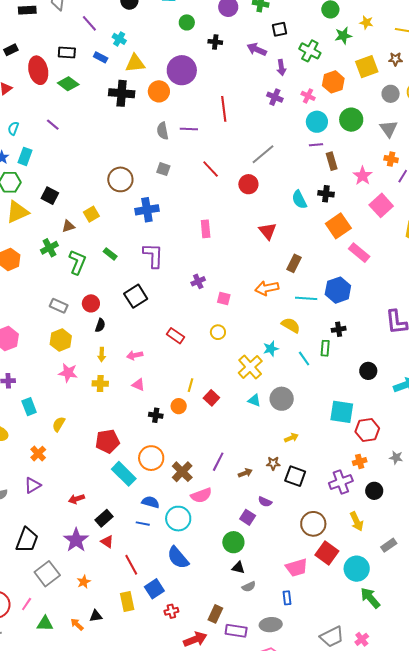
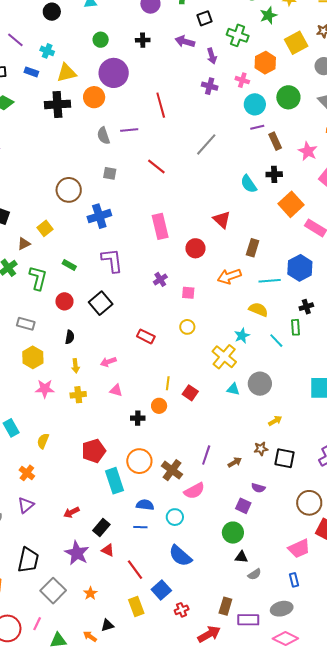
green circle: (187, 22) -> (101, 40), moved
red circle: (248, 184) -> (195, 248), moved
pink rectangle: (206, 229) -> (160, 226), size x1.4
red circle: (91, 303) -> (64, 301), moved
cyan rectangle: (124, 474) -> (115, 481), turned 35
cyan circle: (178, 519) -> (175, 517), size x0.7

